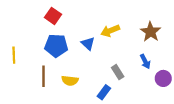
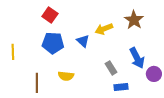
brown star: (151, 32) -> (134, 20), moved
blue arrow: (145, 61) -> (137, 58), size x1.5
brown line: (43, 76) -> (37, 83), moved
blue rectangle: (104, 92) -> (121, 87), moved, turned 48

